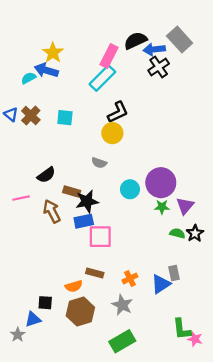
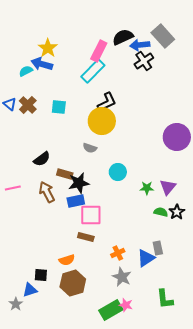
yellow circle: (112, 133) -> (102, 121), size x1.4
purple circle: (161, 183) -> (177, 137), moved
pink line: (21, 198) -> (13, 188), moved
brown rectangle: (95, 273) -> (86, 237), moved
gray star: (122, 305) -> (122, 277), moved
pink star: (195, 339) -> (126, 305), moved

